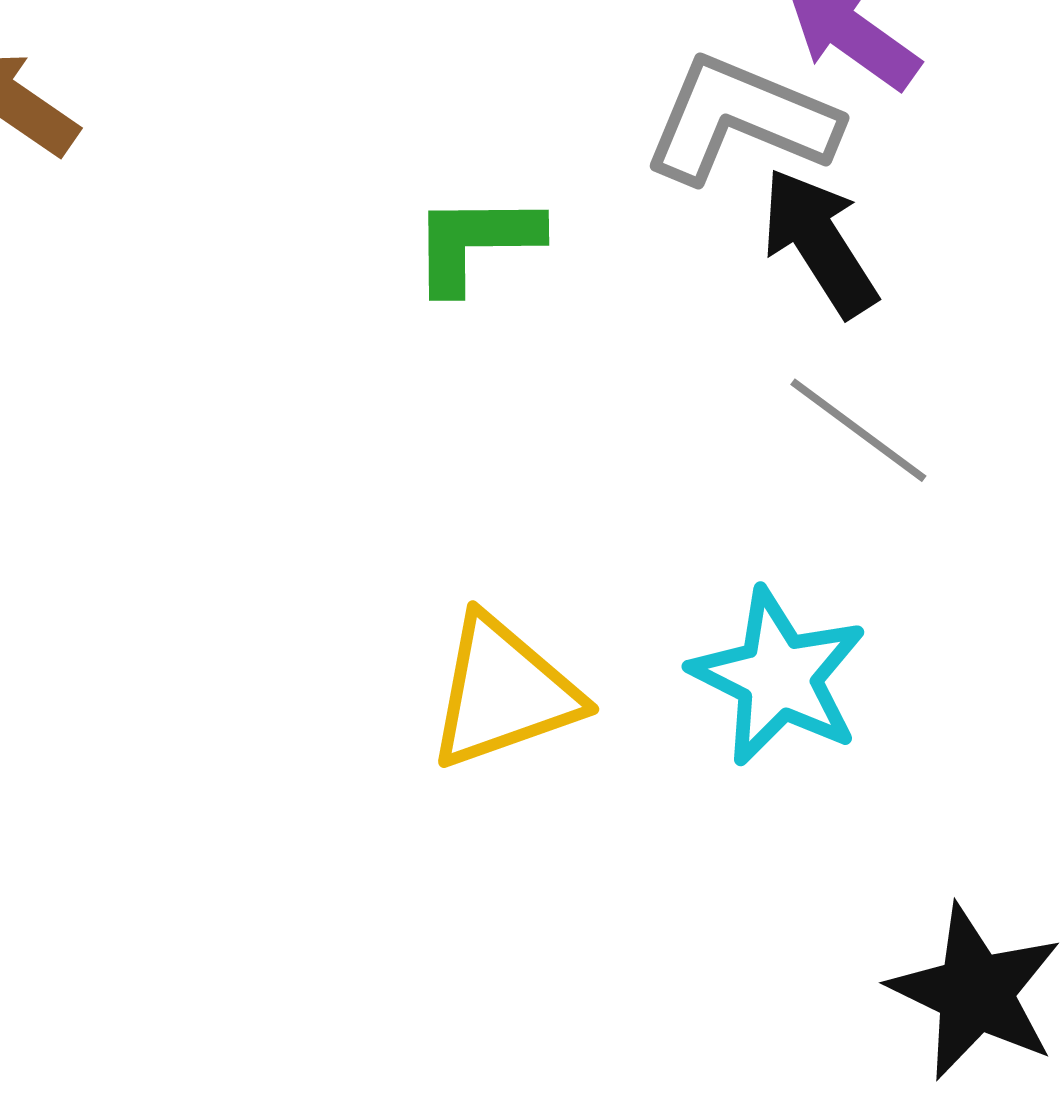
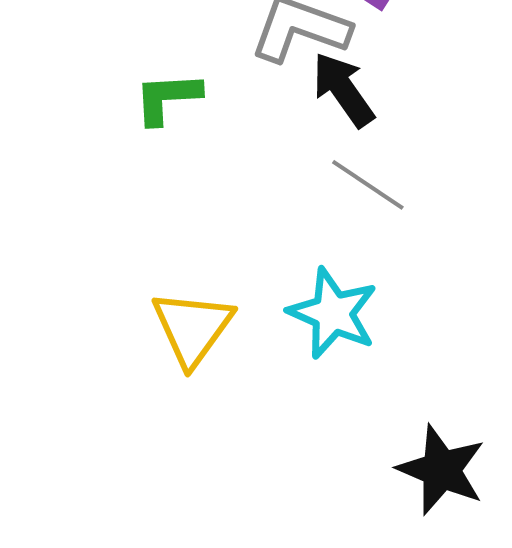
yellow triangle: (503, 693) -> (192, 328), turned -32

